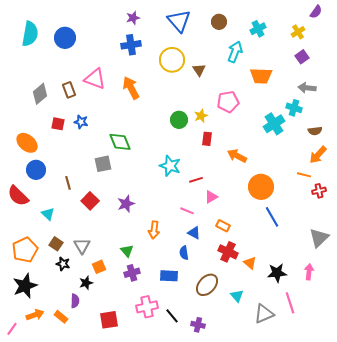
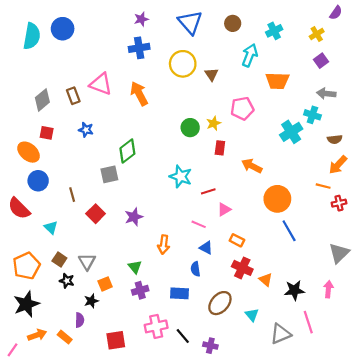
blue circle: (65, 38) -> (63, 29), moved
red square: (58, 124) -> (47, 133), moved
green diamond: (120, 142) -> (127, 151), turned 75

